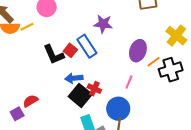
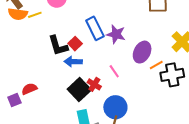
purple star: (103, 24) -> (116, 34), moved
blue rectangle: (87, 46) -> (95, 28), moved
blue arrow: (74, 78) -> (73, 62), moved
pink line: (129, 82) -> (114, 71), moved, turned -64

